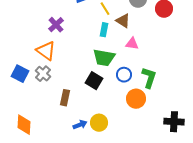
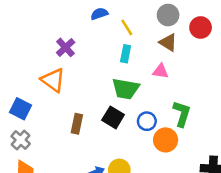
brown triangle: (123, 21) -> (168, 42), moved
gray cross: (43, 74) -> (21, 140), moved
blue circle: (124, 75) -> (147, 121), moved
brown rectangle: (65, 98) -> (77, 124), moved

